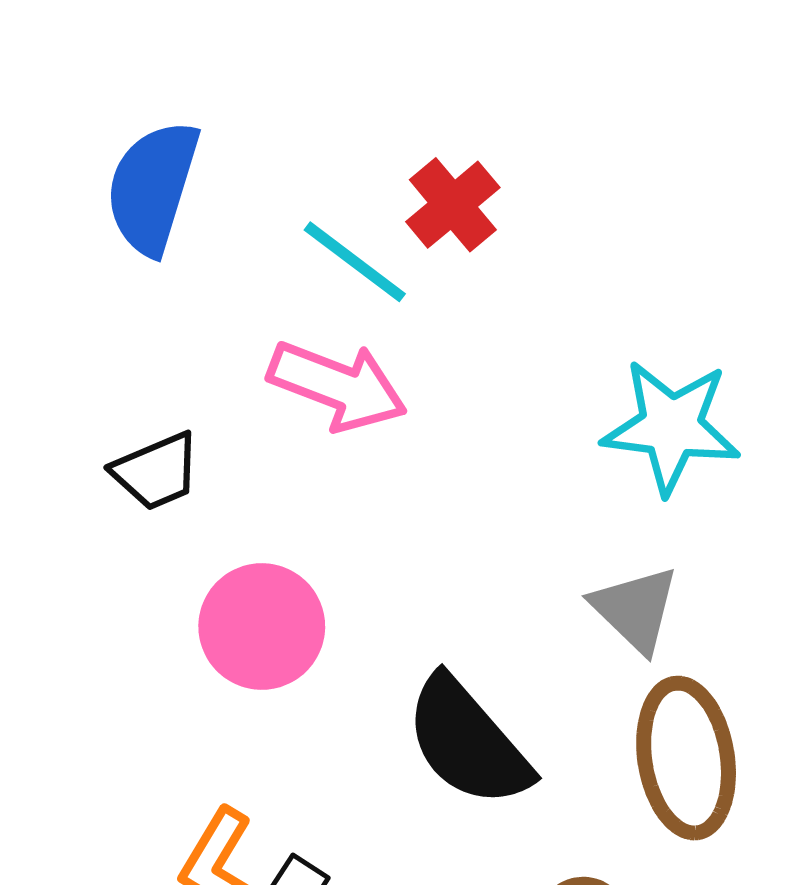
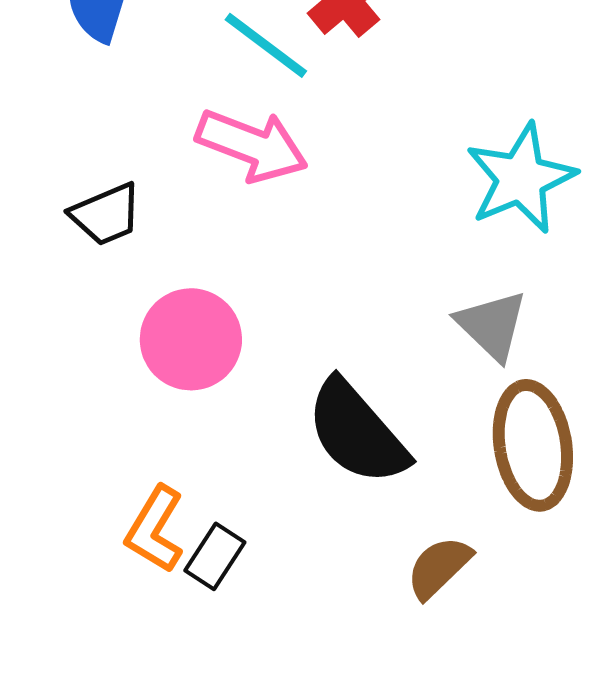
cyan star: (671, 427) -> (521, 178), turned -30

